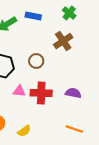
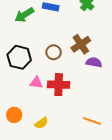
brown cross: (63, 41) -> (81, 44), moved
purple semicircle: (73, 93) -> (94, 62), moved

